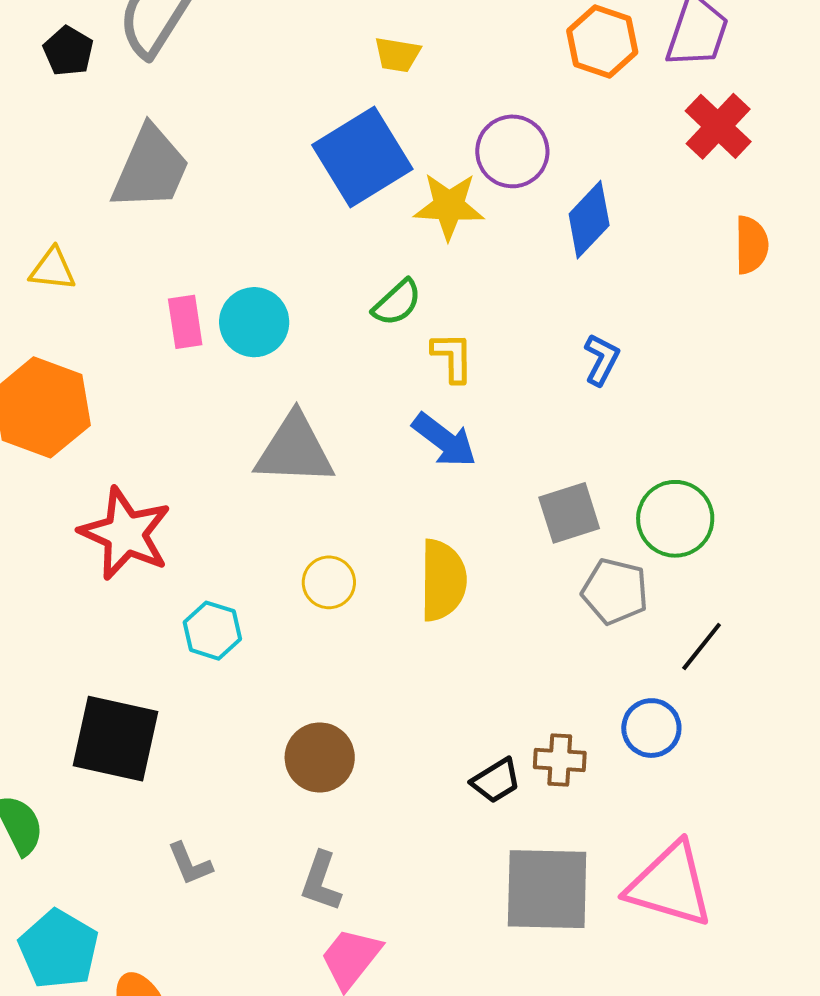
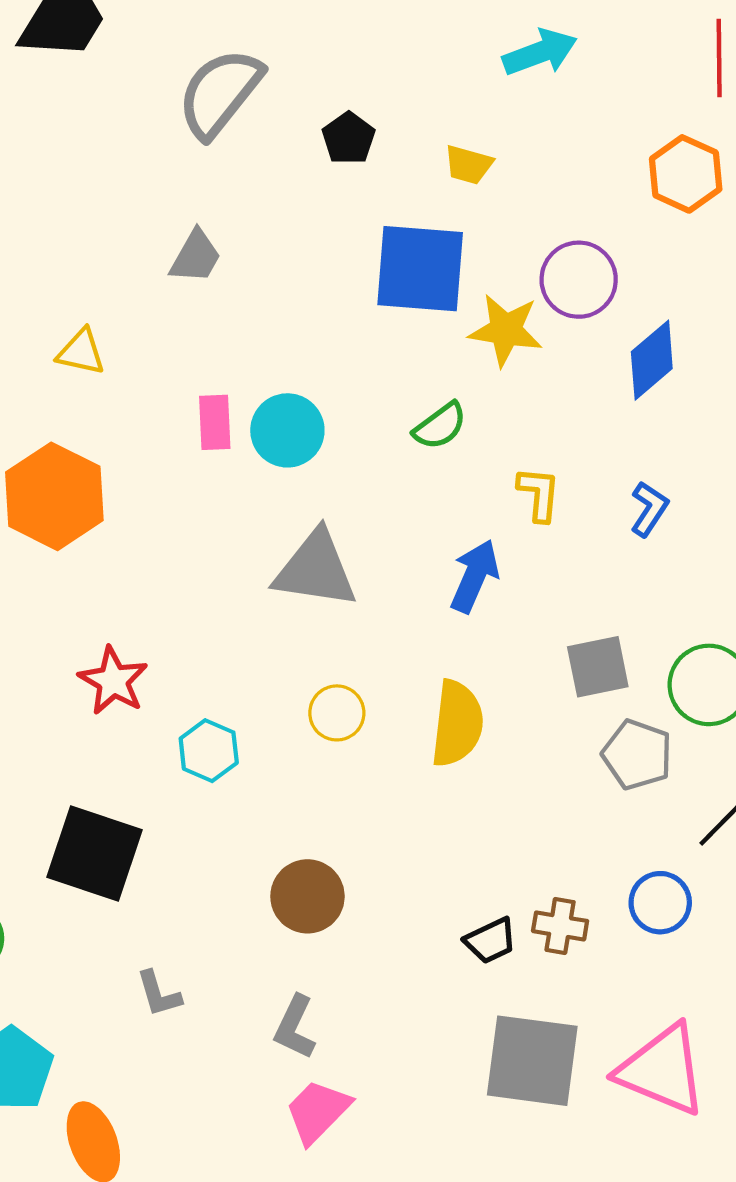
black pentagon: (68, 51) -> (349, 138), moved
blue square: (362, 157) -> (420, 269), turned 30
gray trapezoid: (151, 168) -> (196, 257), size x0.6
yellow L-shape: (453, 357) -> (539, 494), moved
blue arrow: (444, 440) -> (475, 576), turned -110
red star: (125, 534) -> (113, 681), moved, size x0.7

